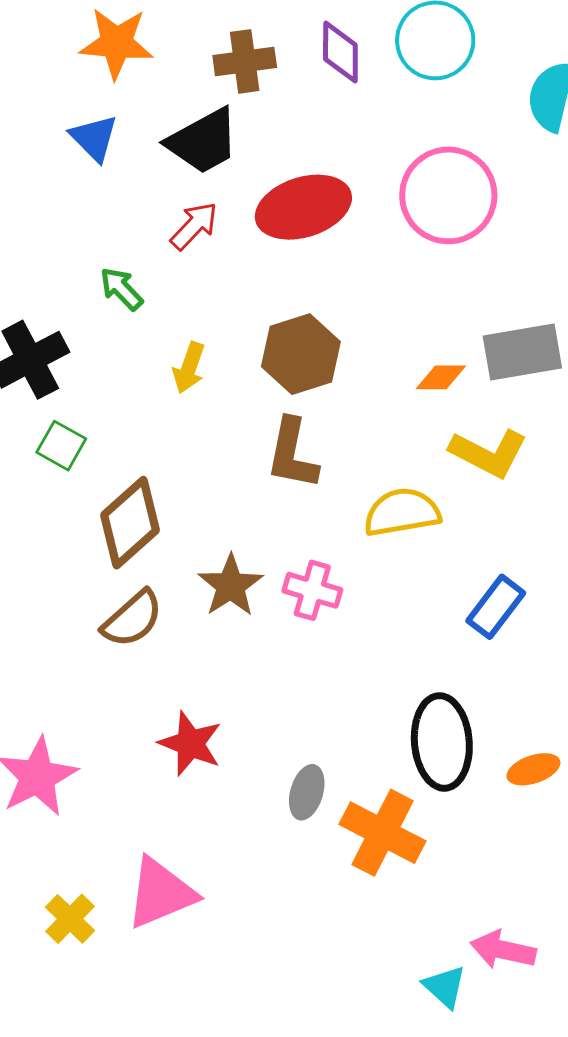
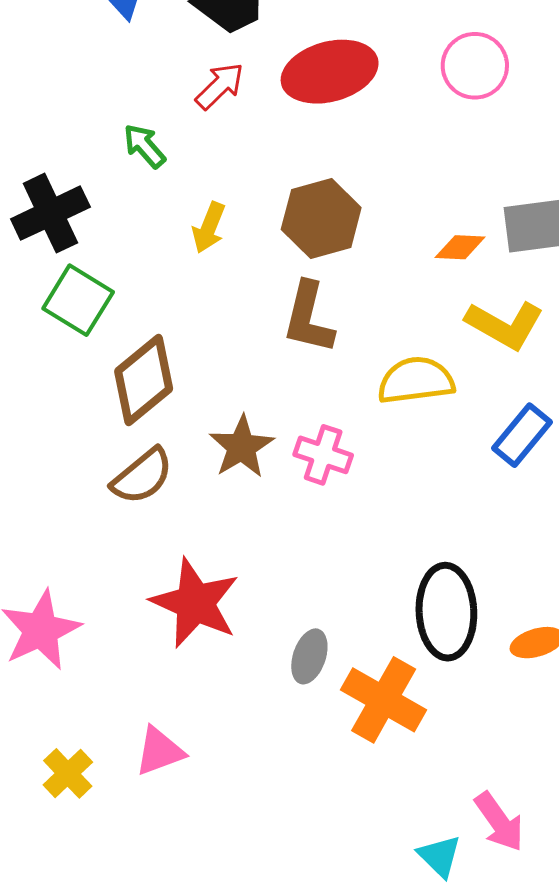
pink circle: (448, 195) -> (475, 66), size x0.7
green square: (61, 446) -> (78, 300), size x1.4
blue rectangle: (496, 607) -> (522, 435), moved
red star: (190, 743) -> (195, 603), size x1.4
pink triangle: (161, 893) -> (159, 751), size x0.7
pink arrow: (503, 950) -> (499, 822), turned -140

